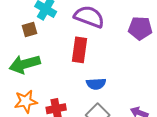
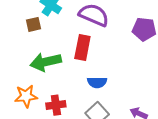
green arrow: (25, 64) -> (46, 62), moved

